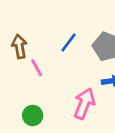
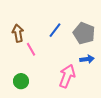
green circle: (33, 116) -> (21, 81), moved

